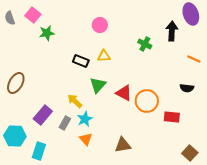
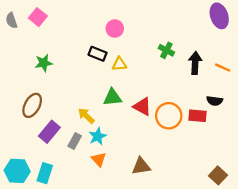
black arrow: (172, 31) -> (195, 63), moved
green star: (47, 33) -> (44, 63), moved
black rectangle: (81, 61) -> (98, 54), moved
brown ellipse: (16, 83) -> (32, 105), moved
green triangle: (98, 85) -> (112, 97), turned 42
red rectangle: (172, 117) -> (197, 116), moved
cyan hexagon: (15, 136) -> (17, 171), moved

